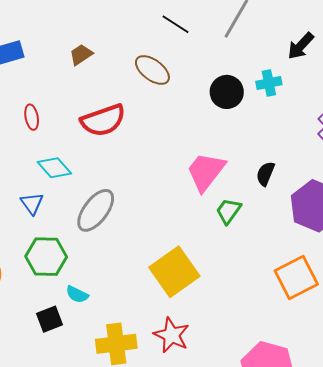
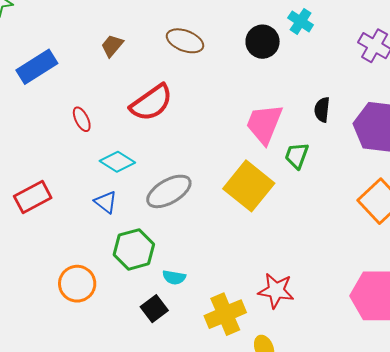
cyan cross: (269, 83) -> (301, 21), turned -30
gray ellipse: (96, 210) -> (169, 191), turned 39
yellow square: (174, 272) -> (249, 186), moved

